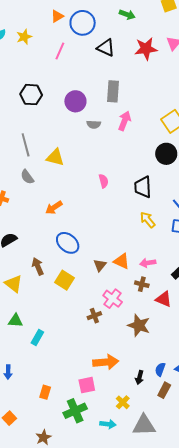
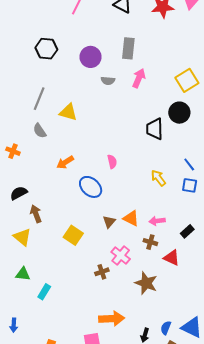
gray line: (26, 145) -> (39, 99), turned 35
pink semicircle: (104, 181) -> (112, 162), moved
black trapezoid: (143, 187) -> (155, 129), moved
blue ellipse: (68, 243) -> (91, 187), moved
brown arrow: (38, 266) -> (36, 214), moved

